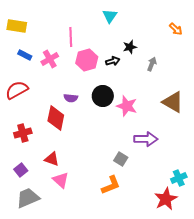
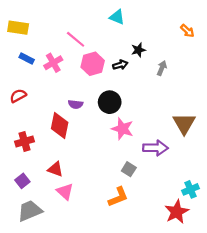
cyan triangle: (110, 16) -> (117, 17), turned -42
pink line: (71, 37) -> (76, 39), turned -48
red semicircle: (17, 90) -> (18, 96), size x0.7
brown triangle: (173, 102) -> (184, 123), moved, turned 30
pink star: (127, 106) -> (122, 129), moved

